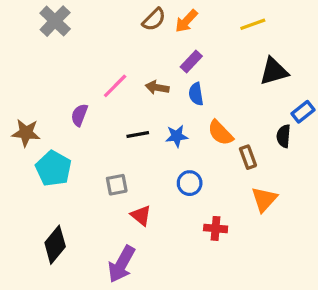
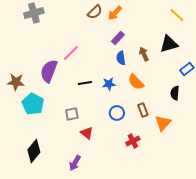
gray cross: (55, 21) -> (34, 13), turned 30
yellow line: (253, 24) -> (177, 15), moved, turned 63
brown arrow: (157, 87) -> (144, 54), moved, turned 56
purple semicircle: (79, 115) -> (49, 71), size x1.6
black semicircle: (284, 136) -> (175, 93), moved
brown rectangle: (248, 157) -> (143, 110), moved
red cross: (216, 228) -> (133, 141), turned -32
purple arrow: (122, 264) -> (75, 163), size x0.7

